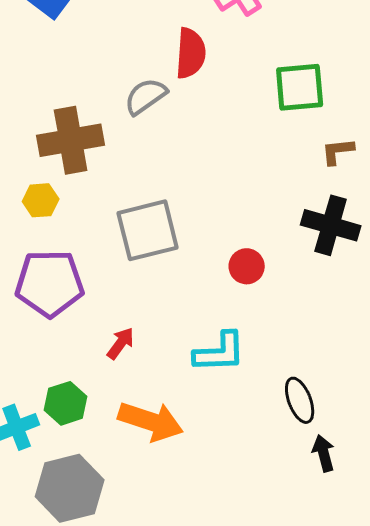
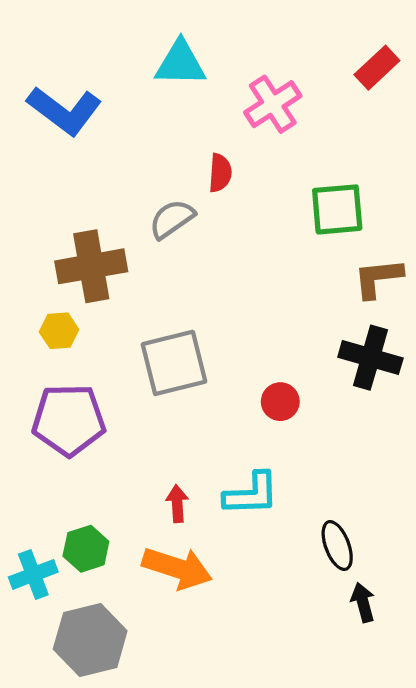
red semicircle: (191, 53) -> (220, 173), size x0.7
brown L-shape: (338, 151) -> (378, 278), size x1.4
red arrow: (121, 343) -> (177, 504), moved, turned -40

